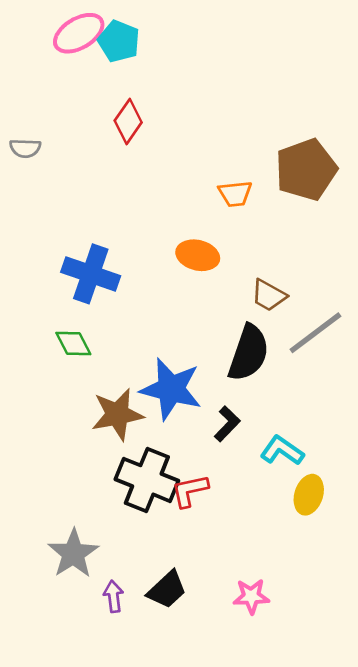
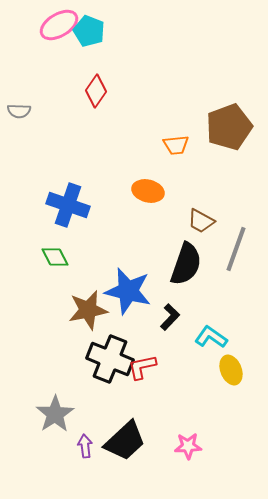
gray line: (315, 333) -> (236, 249), turned -33
yellow ellipse: (309, 495) -> (231, 370), turned -40
black trapezoid: (167, 590) -> (125, 441), size x1.4

